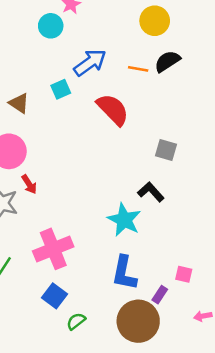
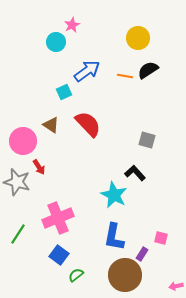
brown triangle: (19, 103) -> (51, 125), moved
red semicircle: (113, 109) -> (88, 124), moved
pink arrow: (203, 316) -> (176, 286), moved

